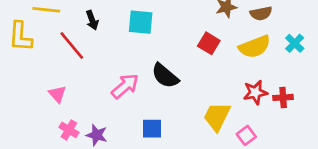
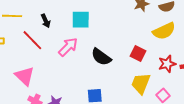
red square: (209, 43) -> (138, 53), moved
pink arrow: (125, 86) -> (68, 47), moved
pink triangle: (57, 94) -> (25, 76), size x1.5

